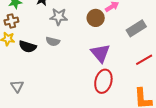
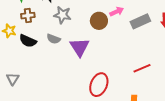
brown cross: (11, 21) -> (28, 16), moved
gray rectangle: (136, 28) -> (140, 21), moved
purple triangle: (100, 53) -> (80, 47), moved

